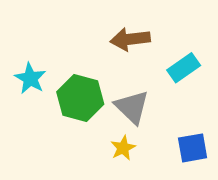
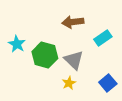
blue square: (193, 148) -> (108, 83), turned -30

